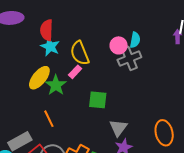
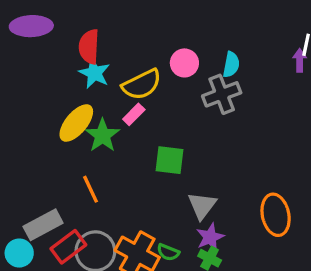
pink circle: (119, 45) -> (184, 63), moved
yellow semicircle: (80, 53) -> (142, 84), turned -95

